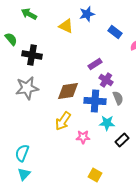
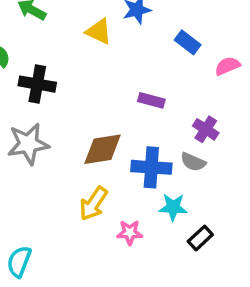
purple rectangle: (95, 64) -> (151, 100), turned 48
purple cross: (106, 80) -> (206, 129), moved
gray semicircle: (118, 98) -> (193, 162), turned 136

